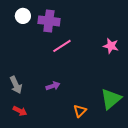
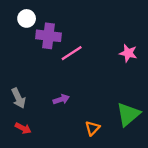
purple cross: (49, 21) -> (49, 36), moved

